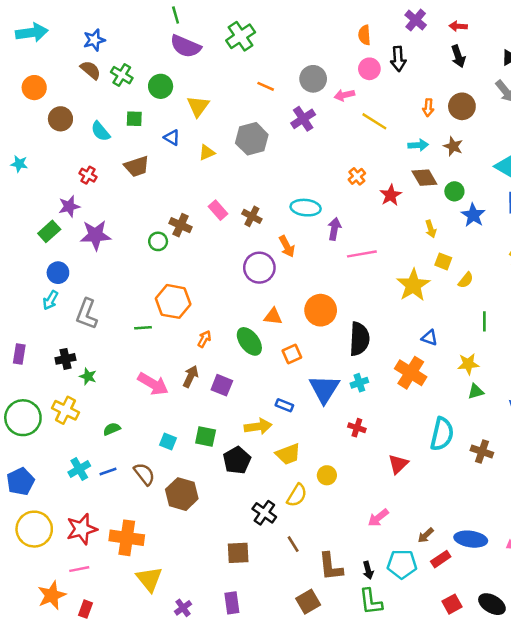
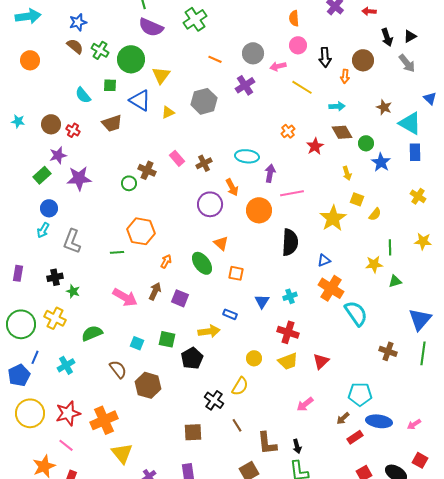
black arrow: (458, 56) -> (387, 37), moved
black arrow: (398, 59) -> (325, 57), moved
green circle: (161, 86) -> (131, 59), size x1.4
brown circle: (462, 106) -> (363, 60), moved
brown circle: (60, 119) -> (51, 124), moved
blue triangle: (172, 138) -> (140, 100), size x1.6
brown star: (453, 146) -> (384, 107), moved
brown cross: (252, 216) -> (204, 163), turned 35
orange circle: (321, 310) -> (259, 210), moved
orange triangle: (273, 316) -> (221, 243), turned 35
blue triangle: (429, 338) -> (324, 260), moved, turned -40
black semicircle: (359, 339) -> (290, 242), moved
orange square: (292, 354) -> (236, 273), turned 35
yellow star: (468, 364) -> (374, 264), moved
blue triangle: (324, 389) -> (262, 301), size x0.6
green triangle: (476, 391) -> (395, 281), moved
red cross: (357, 428) -> (288, 332), size x1.5
green semicircle: (112, 429) -> (92, 333), size x1.5
cyan semicircle: (442, 434) -> (356, 313), moved, turned -48
yellow trapezoid: (288, 454) -> (288, 361), moved
blue line: (108, 472) -> (35, 357), moved, turned -48
yellow circle: (327, 475) -> (254, 358), moved
orange cross: (127, 538) -> (104, 420), turned -32
cyan pentagon: (402, 564) -> (360, 394), moved
pink line: (79, 569) -> (66, 445), turned 49

